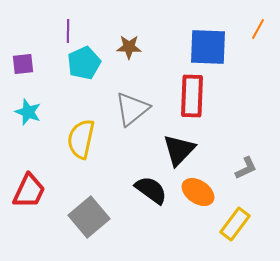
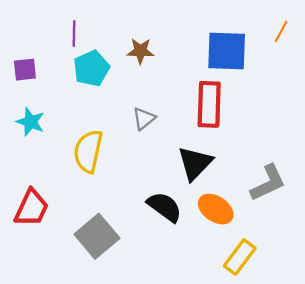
gray triangle: (132, 109) -> (144, 119), size x0.6
gray L-shape: (246, 168) -> (268, 183), size x1.5
yellow rectangle: (235, 224) -> (240, 257), moved

